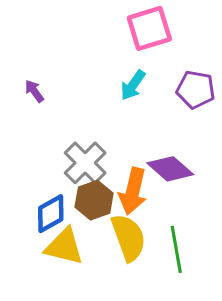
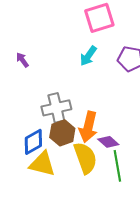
gray cross: (85, 163) -> (56, 108), turned 32
purple diamond: (170, 169) -> (108, 142), moved, size x0.7

